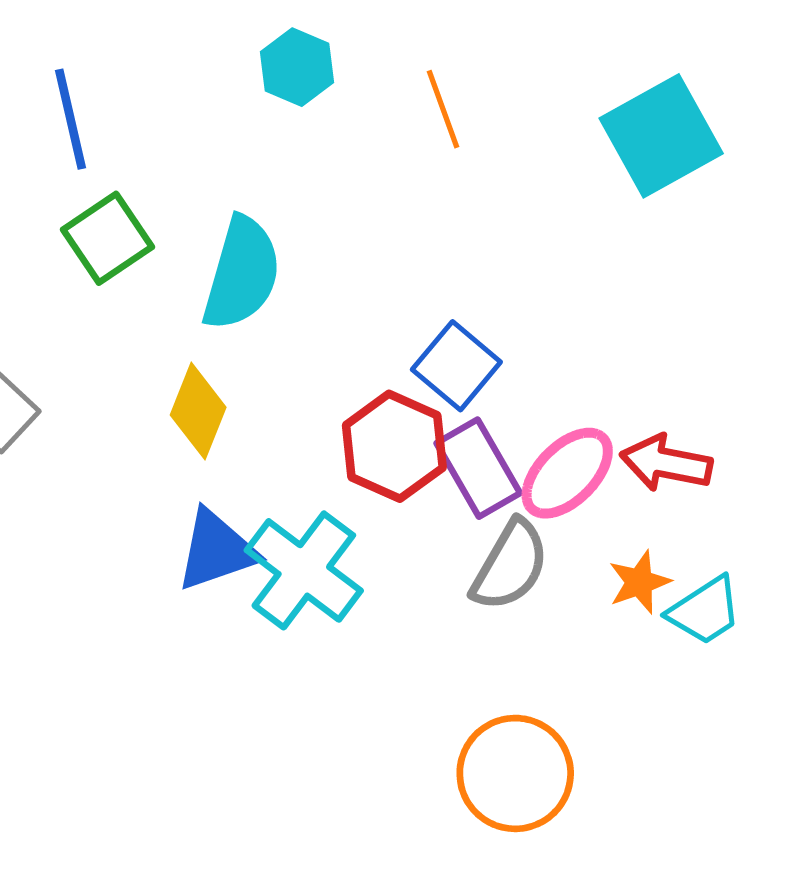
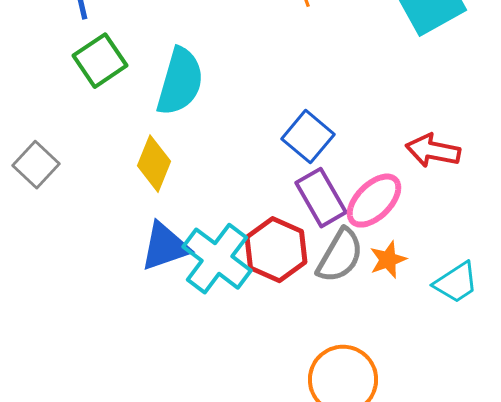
red hexagon: (394, 446) -> (276, 250), moved
red arrow: (666, 463) -> (433, 151), moved
orange star: (639, 582) -> (388, 260), moved

